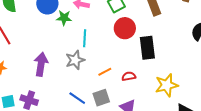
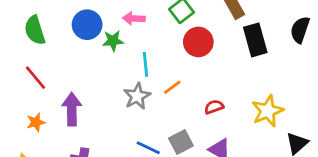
black rectangle: (147, 48) -> (255, 40), moved
purple arrow: (41, 64) -> (72, 109), moved
orange line: (105, 72) -> (172, 87), moved

